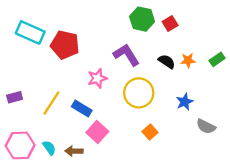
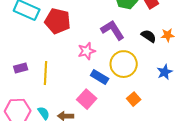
purple rectangle: (15, 97) -> (21, 68), moved
yellow line: (51, 103) -> (46, 73), turned -30
blue rectangle: (82, 109) -> (100, 77), moved

